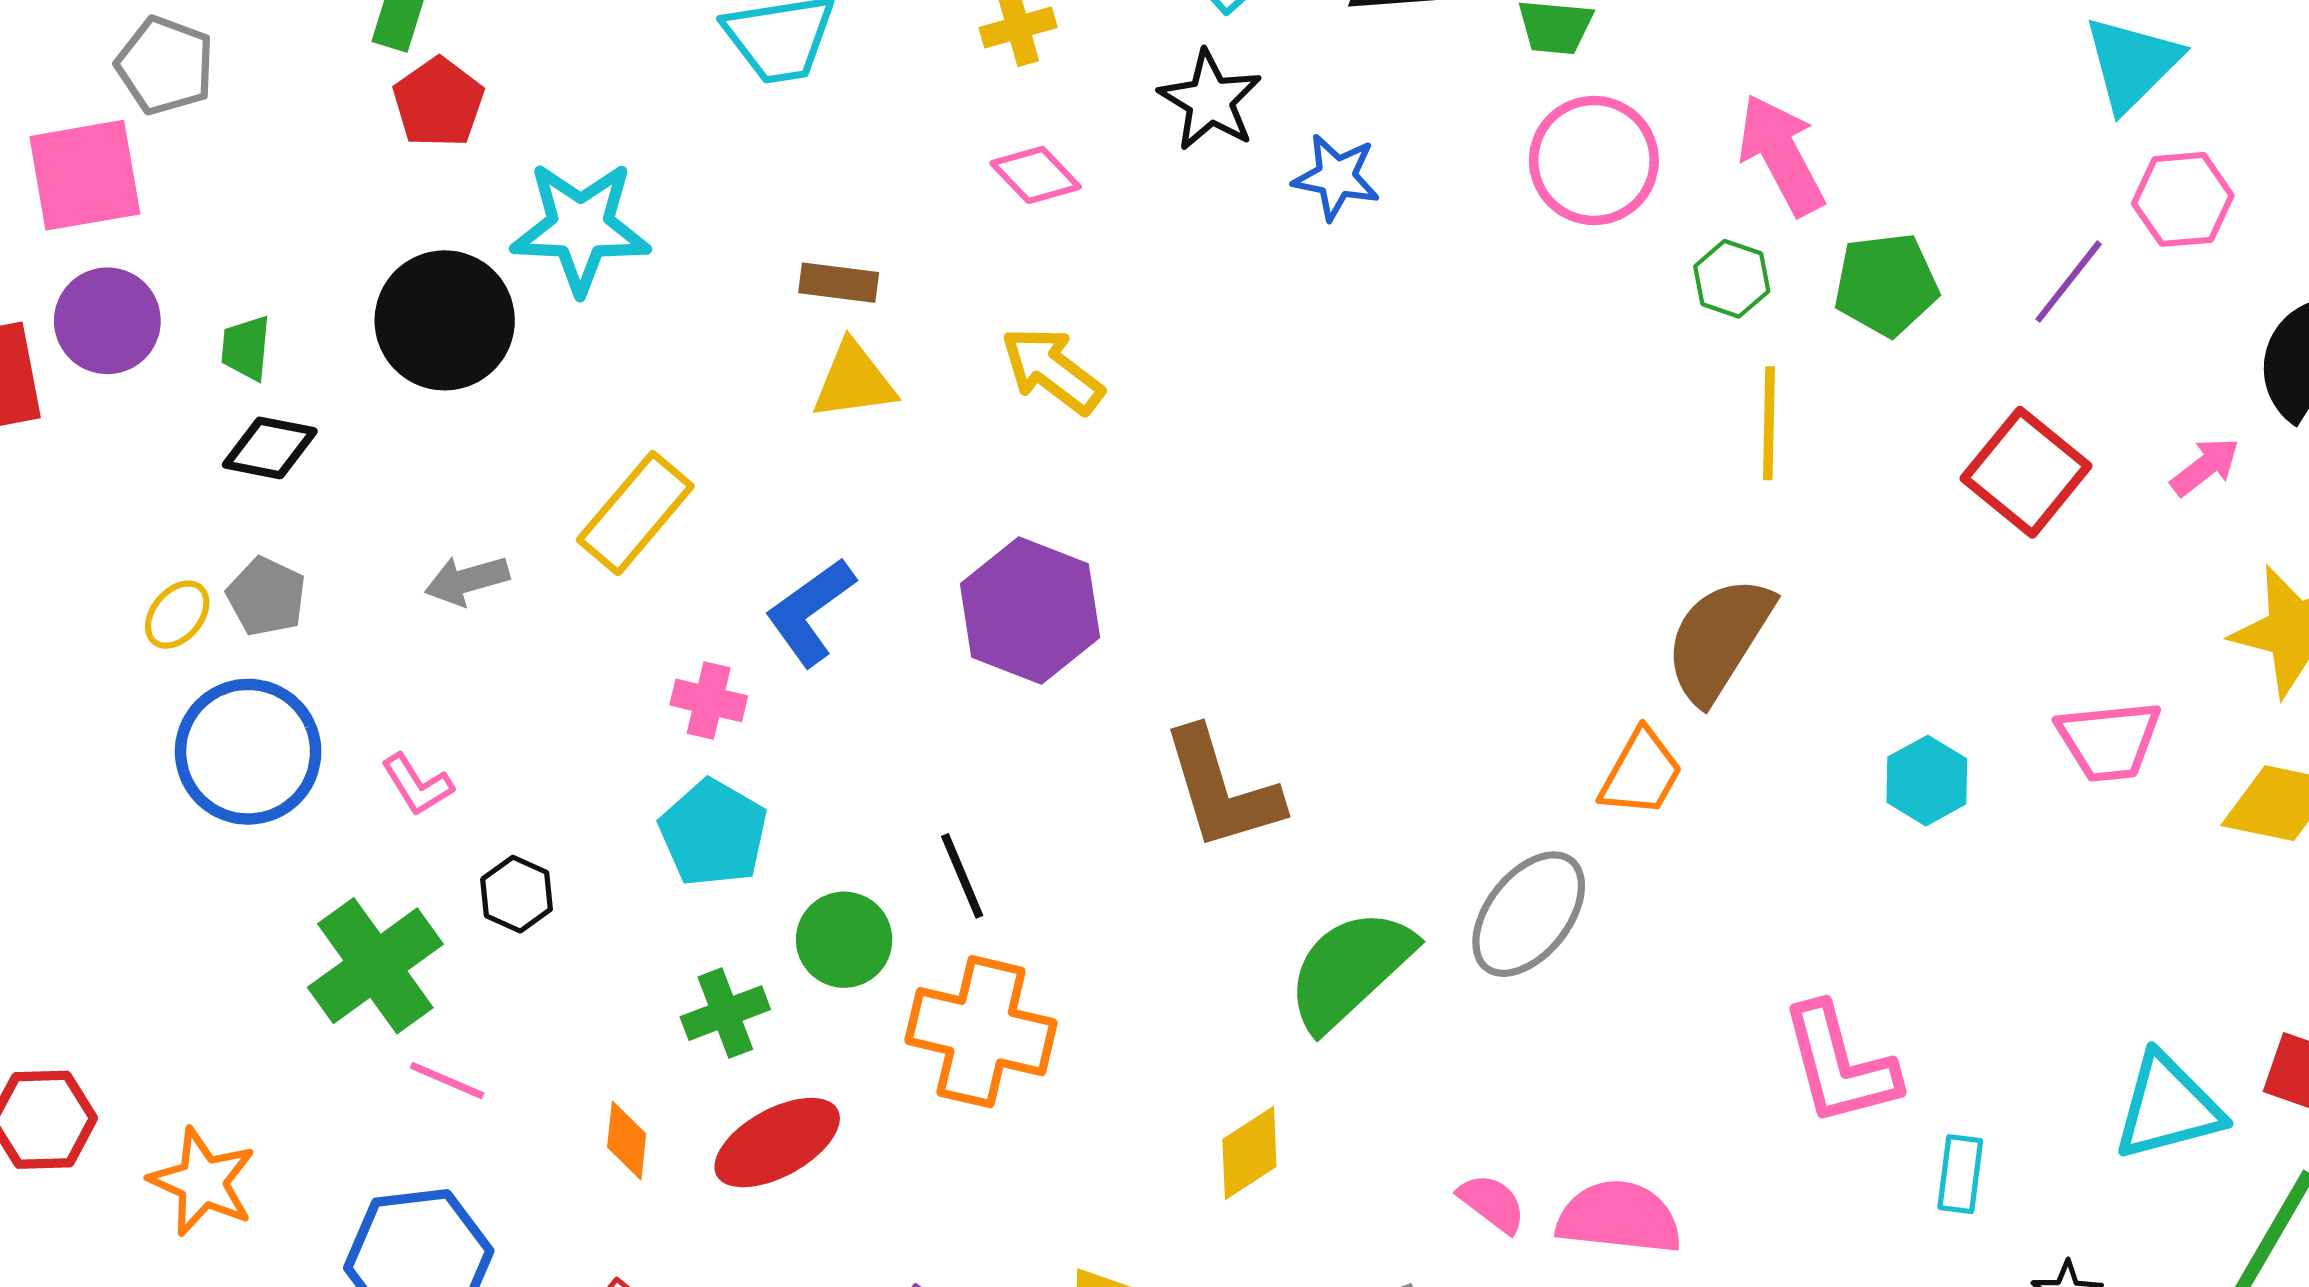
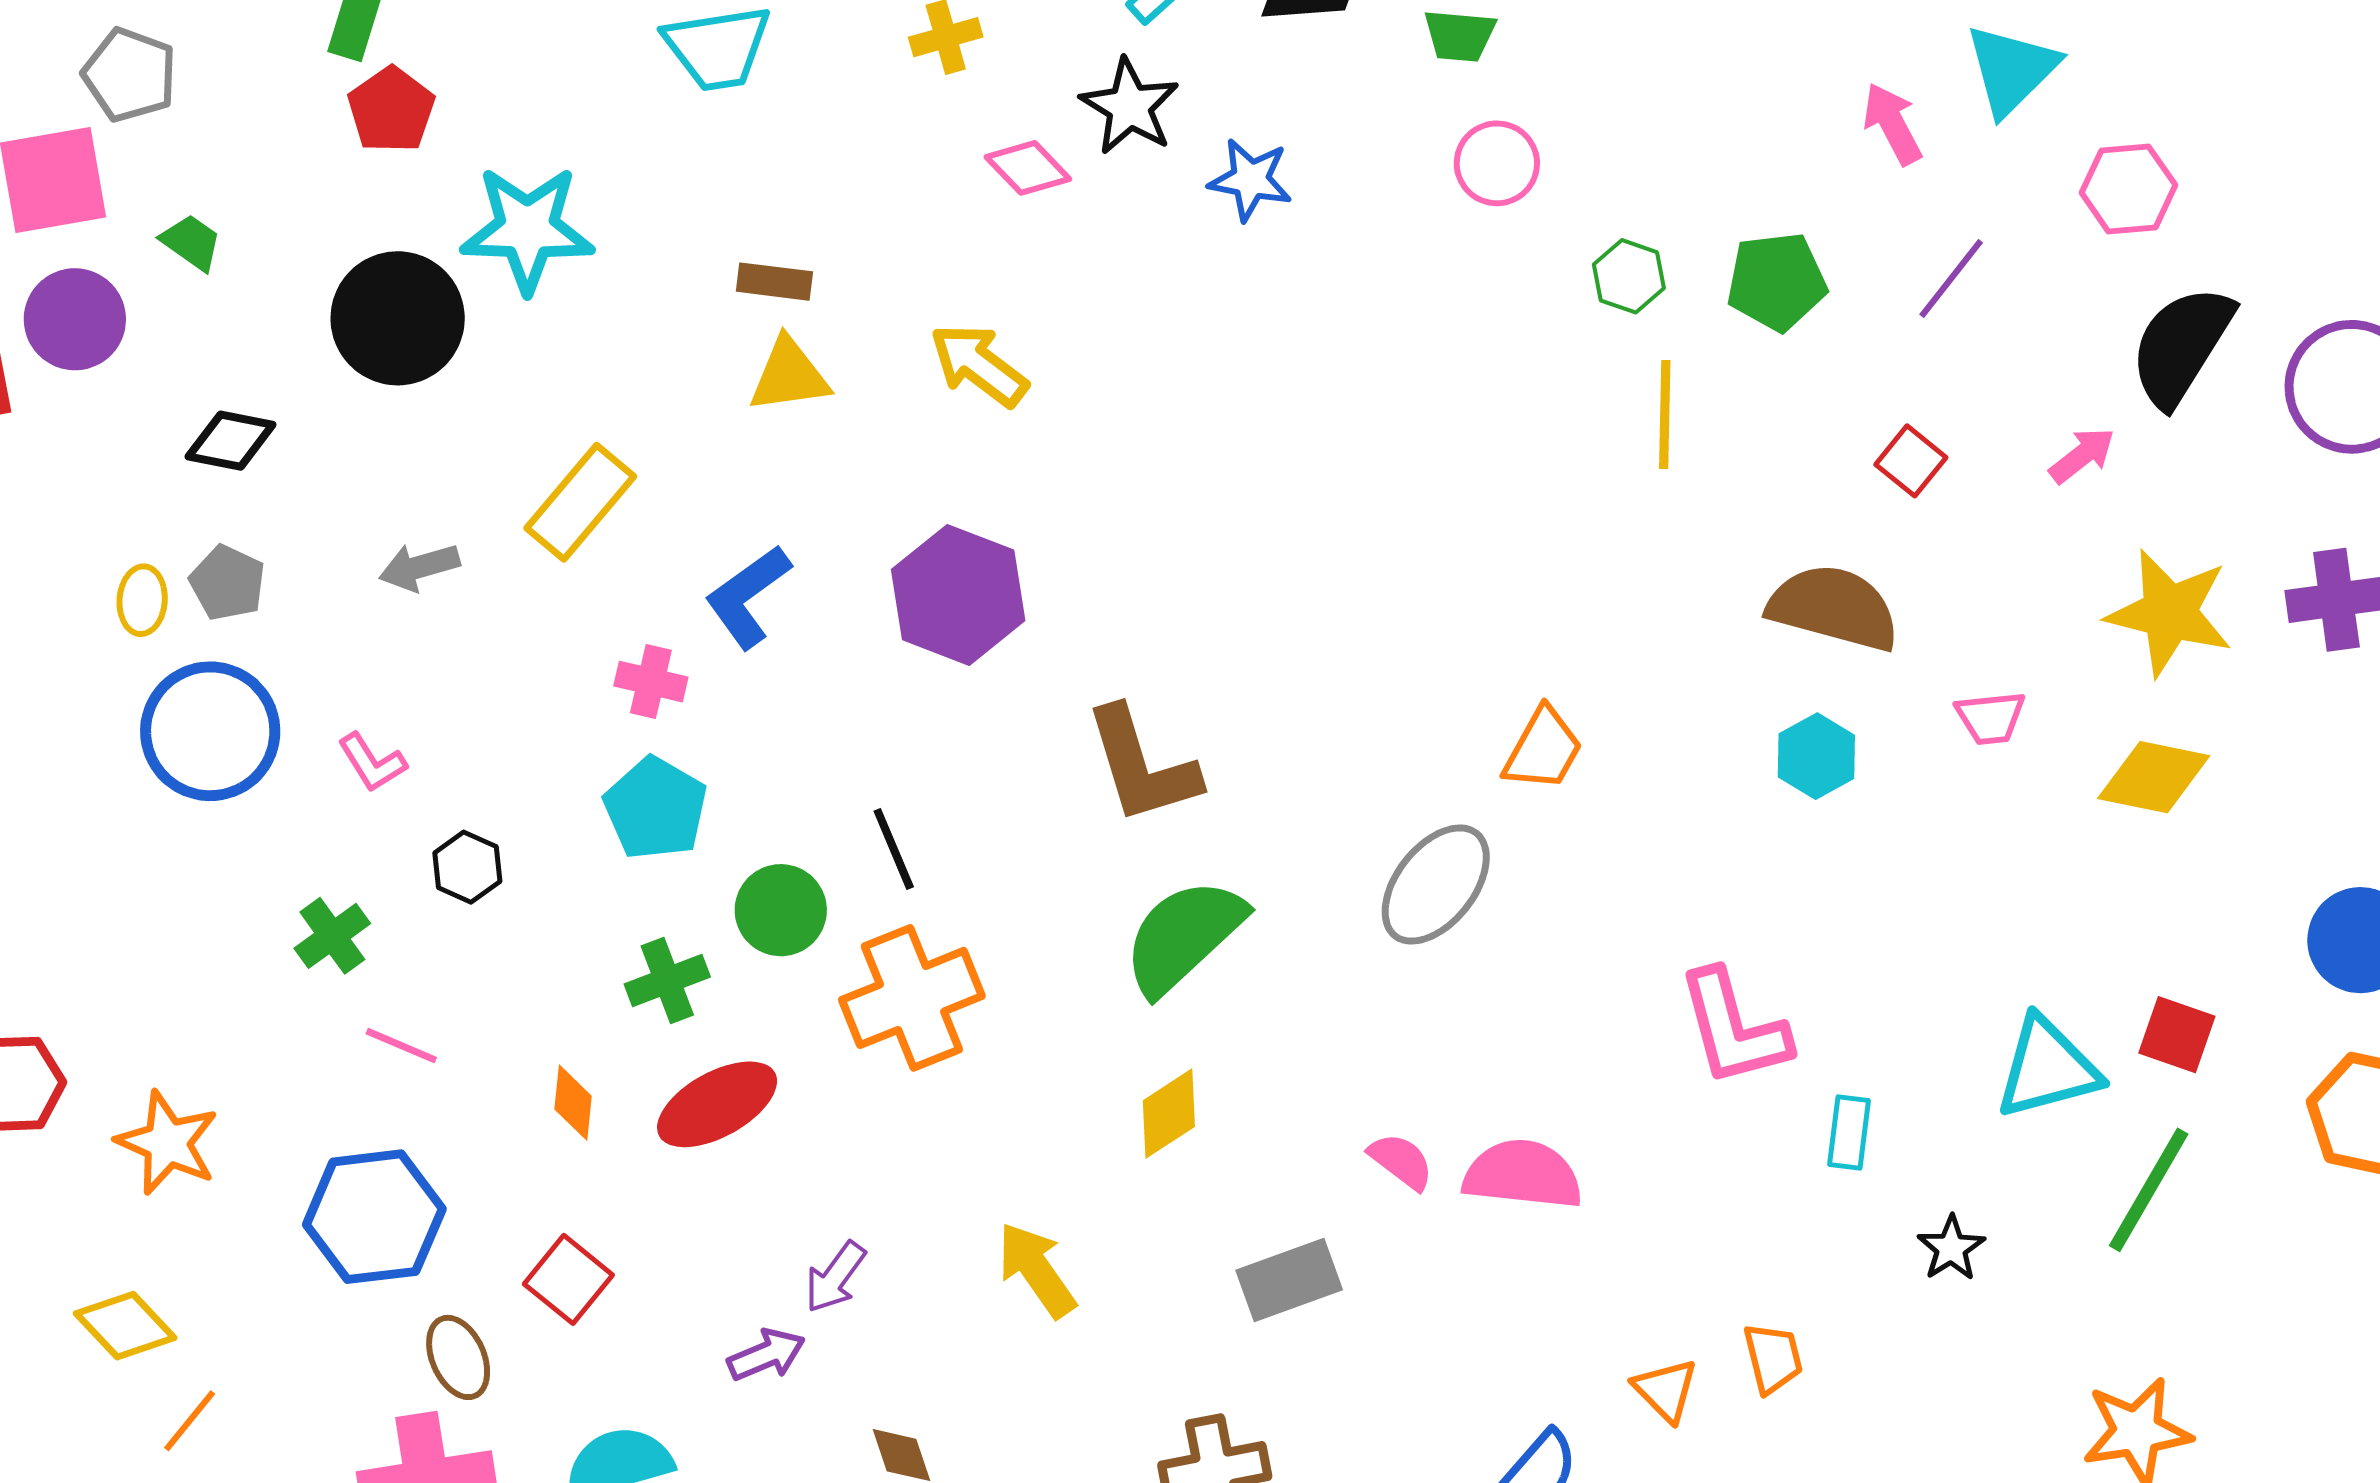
pink arrow: (1781, 155) -> (1892, 124), moved, size x0.7
pink circle: (1594, 160) -> (1497, 163), size x0.7
pink diamond: (1036, 175) -> (1028, 168), moved
pink hexagon: (2183, 199) -> (2128, 189), moved
green trapezoid: (246, 348) -> (191, 242), moved, turned 120
red square: (2026, 472) -> (1911, 461), size x0.6
yellow ellipse: (177, 615) -> (142, 600), turned -36
brown semicircle: (1719, 639) -> (1834, 608), moved, turned 73
pink trapezoid: (2109, 741) -> (1991, 718), size x0.7
green cross: (375, 966) -> (332, 936), size x0.6
green semicircle: (1350, 969) -> (1184, 936), moved
orange cross: (981, 1032) -> (912, 998), turned -35

